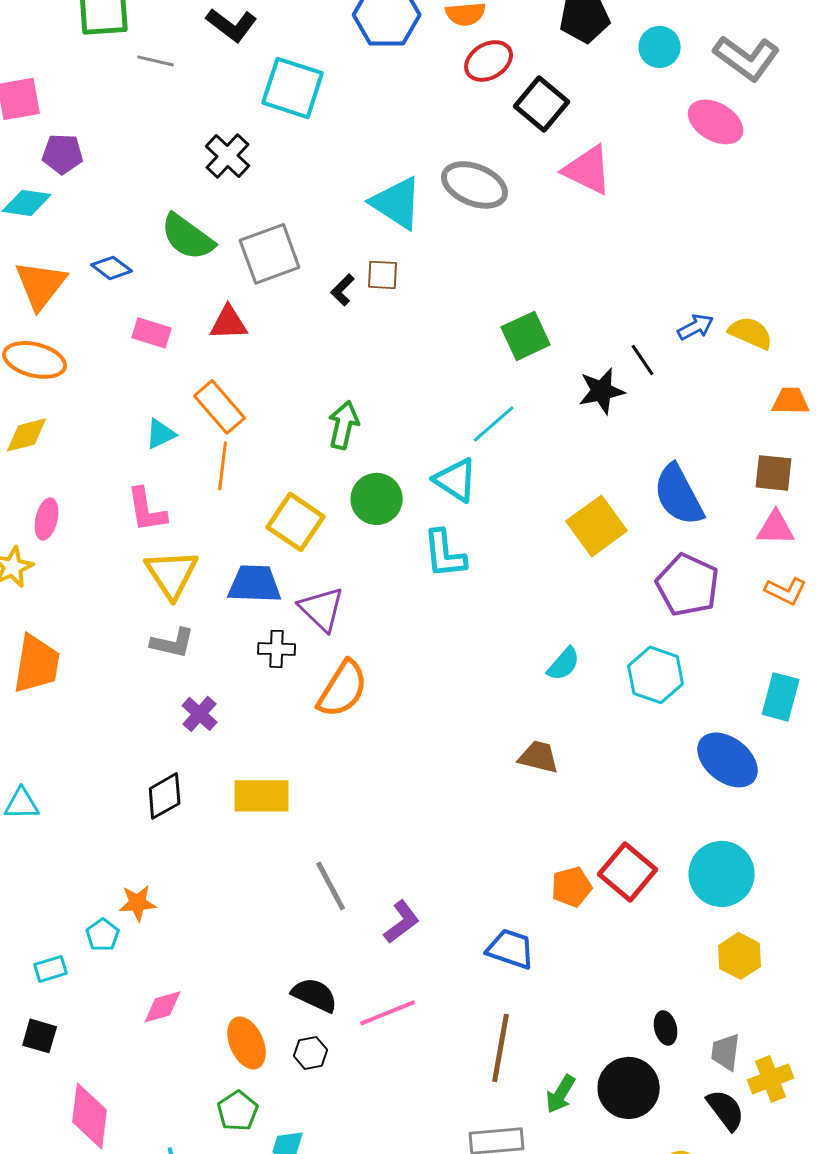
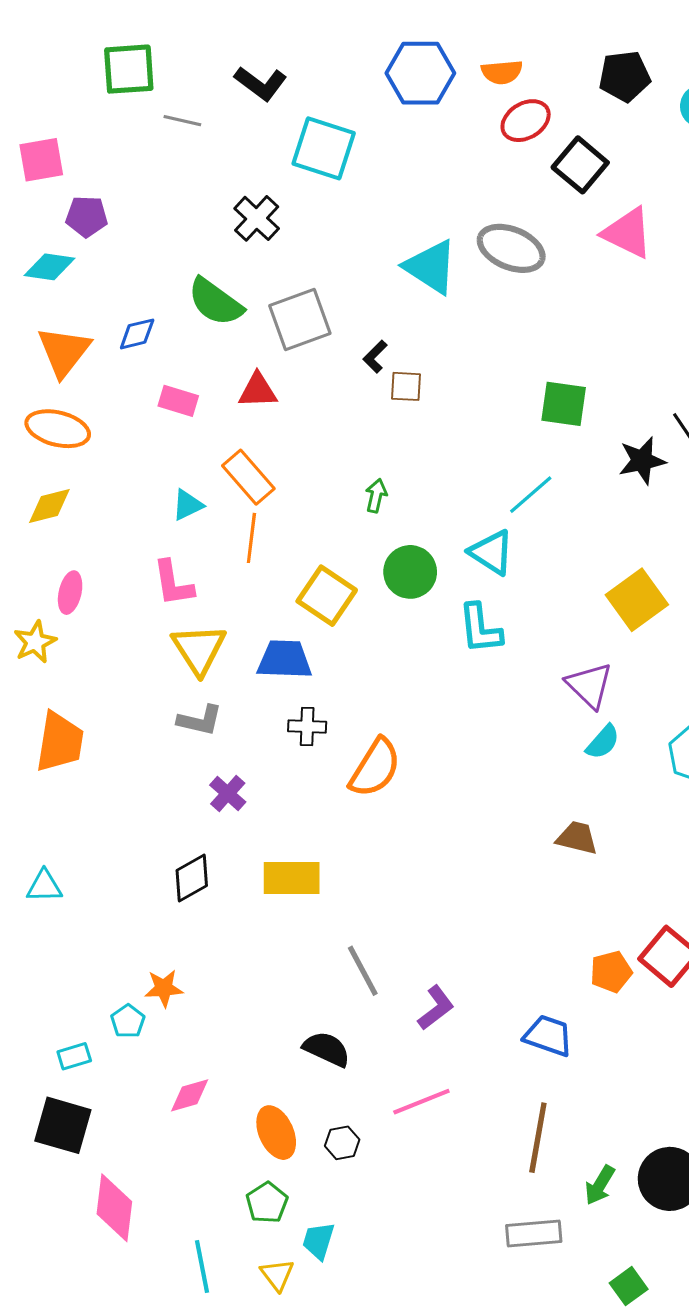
blue diamond: (112, 268) -> (137, 334), turned -51
brown square: (383, 275) -> (406, 386), moved
green square: (526, 336) -> (564, 404), turned 33
green arrow: (344, 425) -> (376, 496), size x0.7
purple triangle: (322, 609) -> (589, 685), moved
black semicircle: (315, 995) -> (327, 1049), moved
black square: (40, 1036) -> (63, 1125), size x1.6

